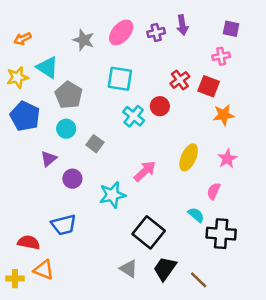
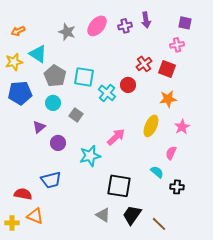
cyan square: (120, 79) -> (84, 77), moved
orange star: (224, 115) -> (168, 99), moved
blue pentagon: (25, 116) -> (20, 93), turned -30
black square: (149, 232) -> (119, 186), turned -30
black cross: (221, 234) -> (177, 187), size x0.6

